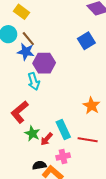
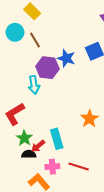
blue star: (26, 52) -> (66, 58), moved
red line: (88, 140) -> (79, 167), moved
black semicircle: (39, 165) -> (29, 154), moved

